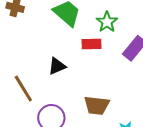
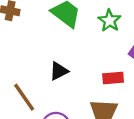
red rectangle: (92, 44) -> (113, 78), moved

